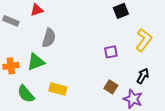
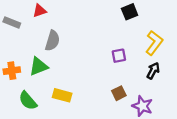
black arrow: (143, 76) -> (153, 71), moved
brown square: (111, 87) -> (119, 93), turned 32

